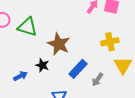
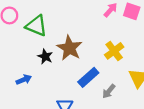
yellow cross: (110, 42) -> (114, 51), moved, turned -30
black star: (42, 65) -> (45, 57), moved

